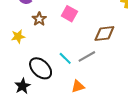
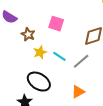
yellow star: (18, 36) -> (40, 52), moved
cyan line: (65, 58) -> (59, 56), moved

